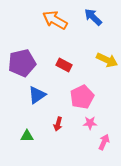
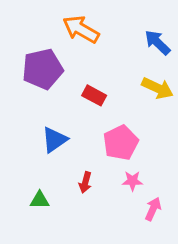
blue arrow: (93, 17) -> (157, 42), moved
purple pentagon: (22, 63) -> (43, 69), moved

